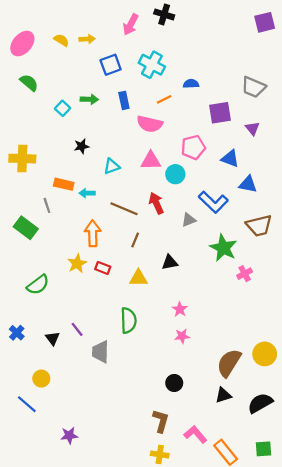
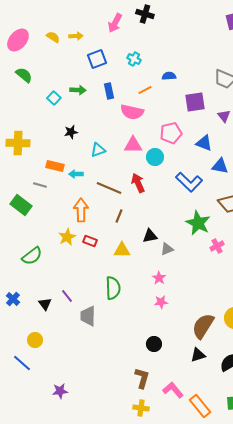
cyan cross: (152, 65) -> (134, 59), size x0.6
gray line: (47, 205) -> (40, 185), turned -56
gray triangle: (189, 220) -> (167, 249), moved

